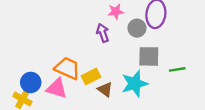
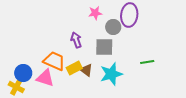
purple arrow: (103, 33) -> (76, 40), moved
gray square: (149, 56) -> (104, 47), moved
brown triangle: (105, 90) -> (86, 70), moved

